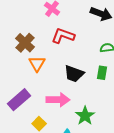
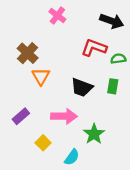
red L-shape: (63, 36) -> (94, 48), moved
purple rectangle: (19, 100) -> (21, 116), size x0.7

